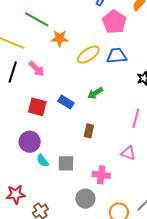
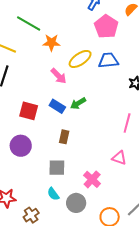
pink arrow: (37, 69) -> (59, 76), moved
green arrow: (95, 93) -> (78, 103), moved
brown rectangle: (89, 131) -> (64, 137), moved
cyan semicircle: (43, 161) -> (53, 194), moved
pink cross: (101, 175) -> (92, 179), turned 36

